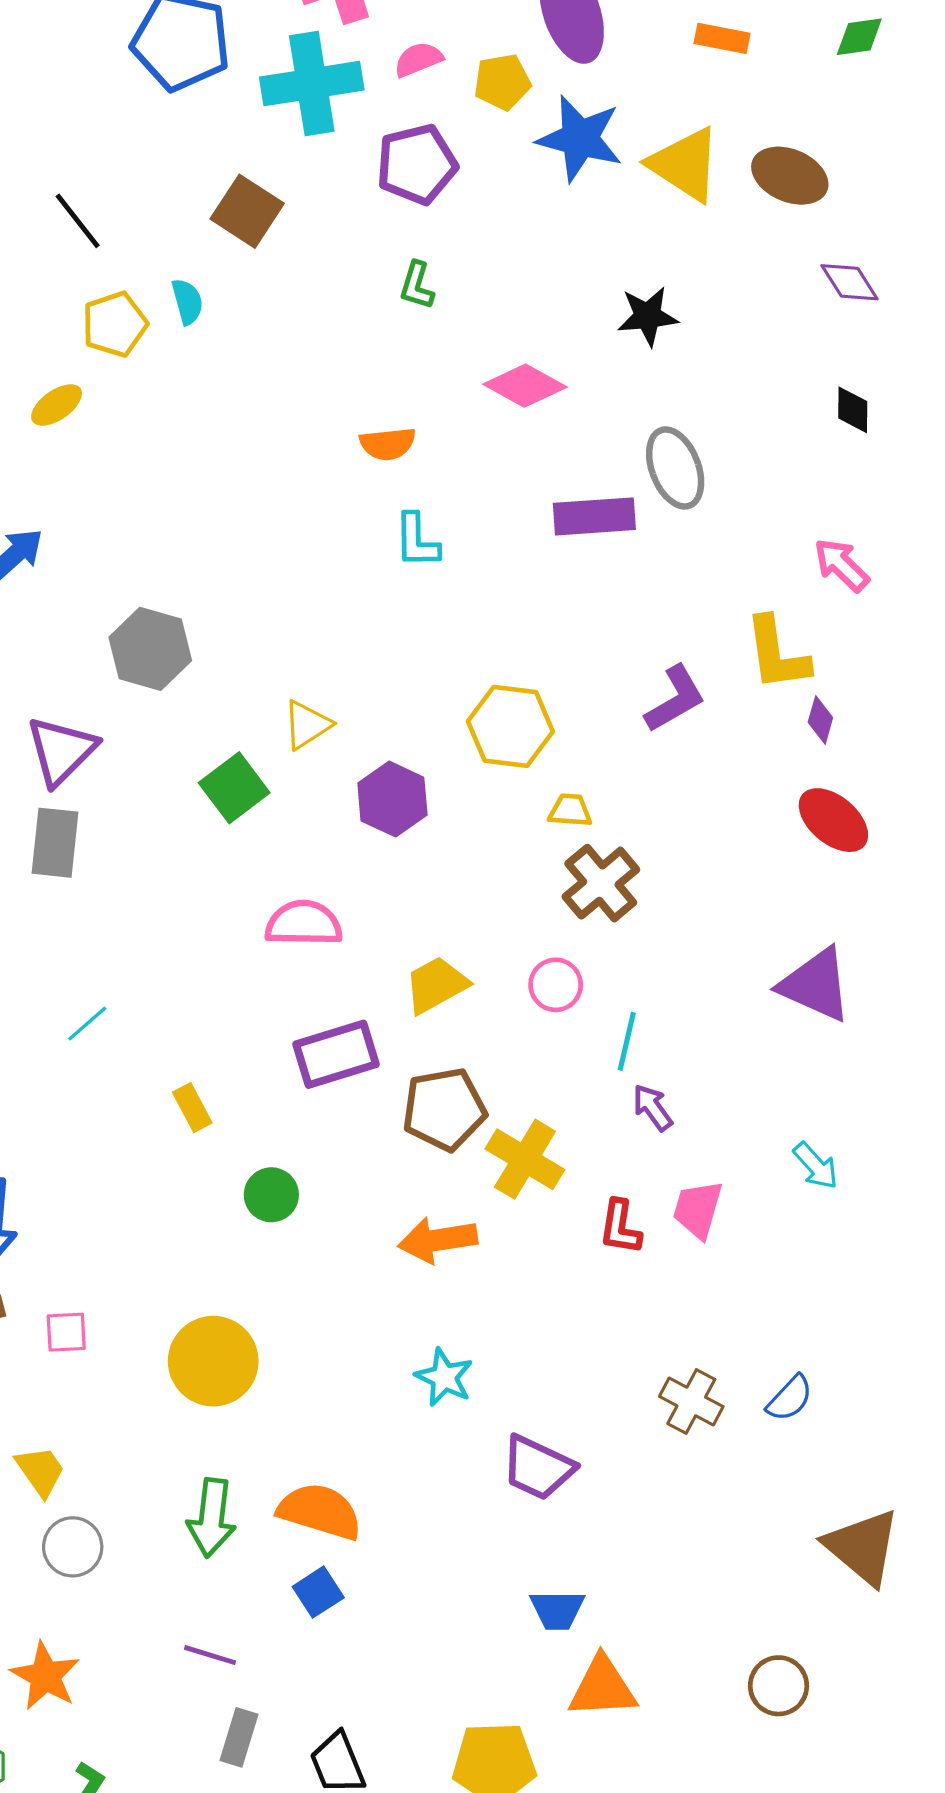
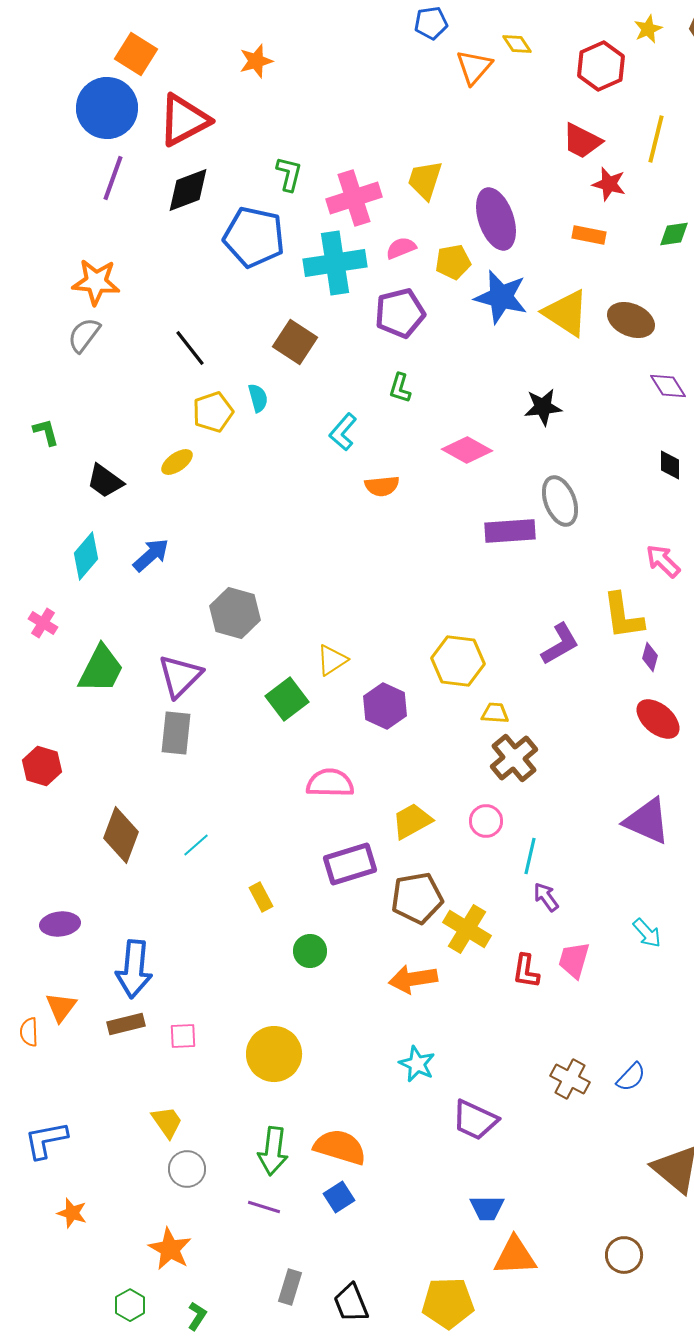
cyan L-shape: (417, 541) -> (343, 432), moved, turned 42
purple line: (210, 1655) -> (264, 1207), moved

